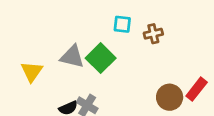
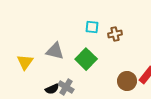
green square: (101, 58) -> (86, 59), moved

